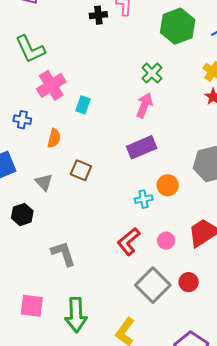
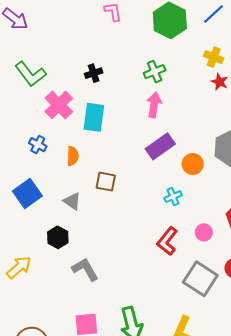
black cross: (98, 15) -> (94, 73), moved
green cross: (152, 73) -> (155, 72), turned 35
cyan rectangle: (83, 105) -> (94, 117), size x1.6
blue cross: (22, 120) -> (38, 145), turned 30
orange circle: (168, 185) -> (193, 164), moved
gray L-shape: (63, 254) -> (85, 269), moved

